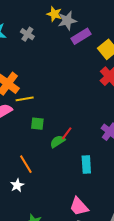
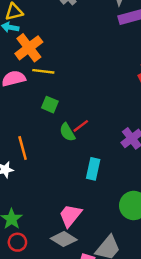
green semicircle: (58, 141) -> (67, 132), turned -105
pink trapezoid: (79, 206) -> (70, 216), turned 65

